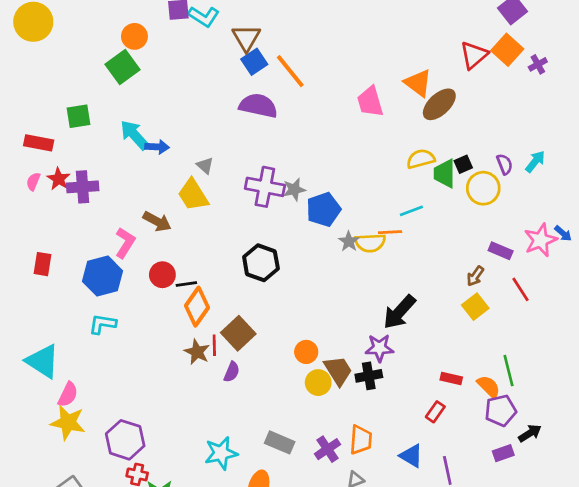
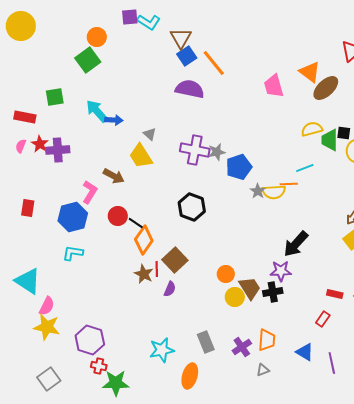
black square: (463, 164) -> (344, 133), turned 32
black line: (186, 284) -> (136, 223), turned 42
gray rectangle: (280, 442) -> (206, 342), turned 45

